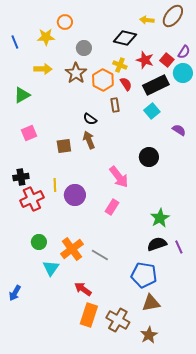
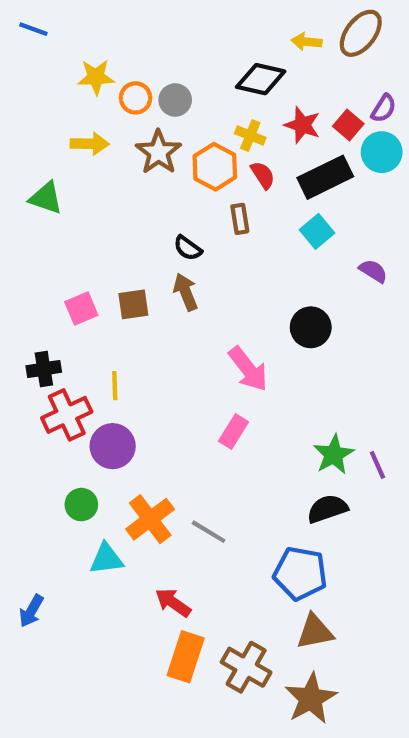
orange circle: (65, 22) -> (136, 98), moved
blue line: (15, 42) -> (33, 29), moved, turned -48
green triangle: (22, 95) -> (46, 198), turned 48
pink square: (29, 133) -> (81, 309), moved
purple circle: (75, 195) -> (113, 446), moved
purple line: (179, 247) -> (377, 465), moved
cyan triangle: (51, 268) -> (106, 559), turned 48
brown star: (149, 335) -> (311, 698), size x1.4

